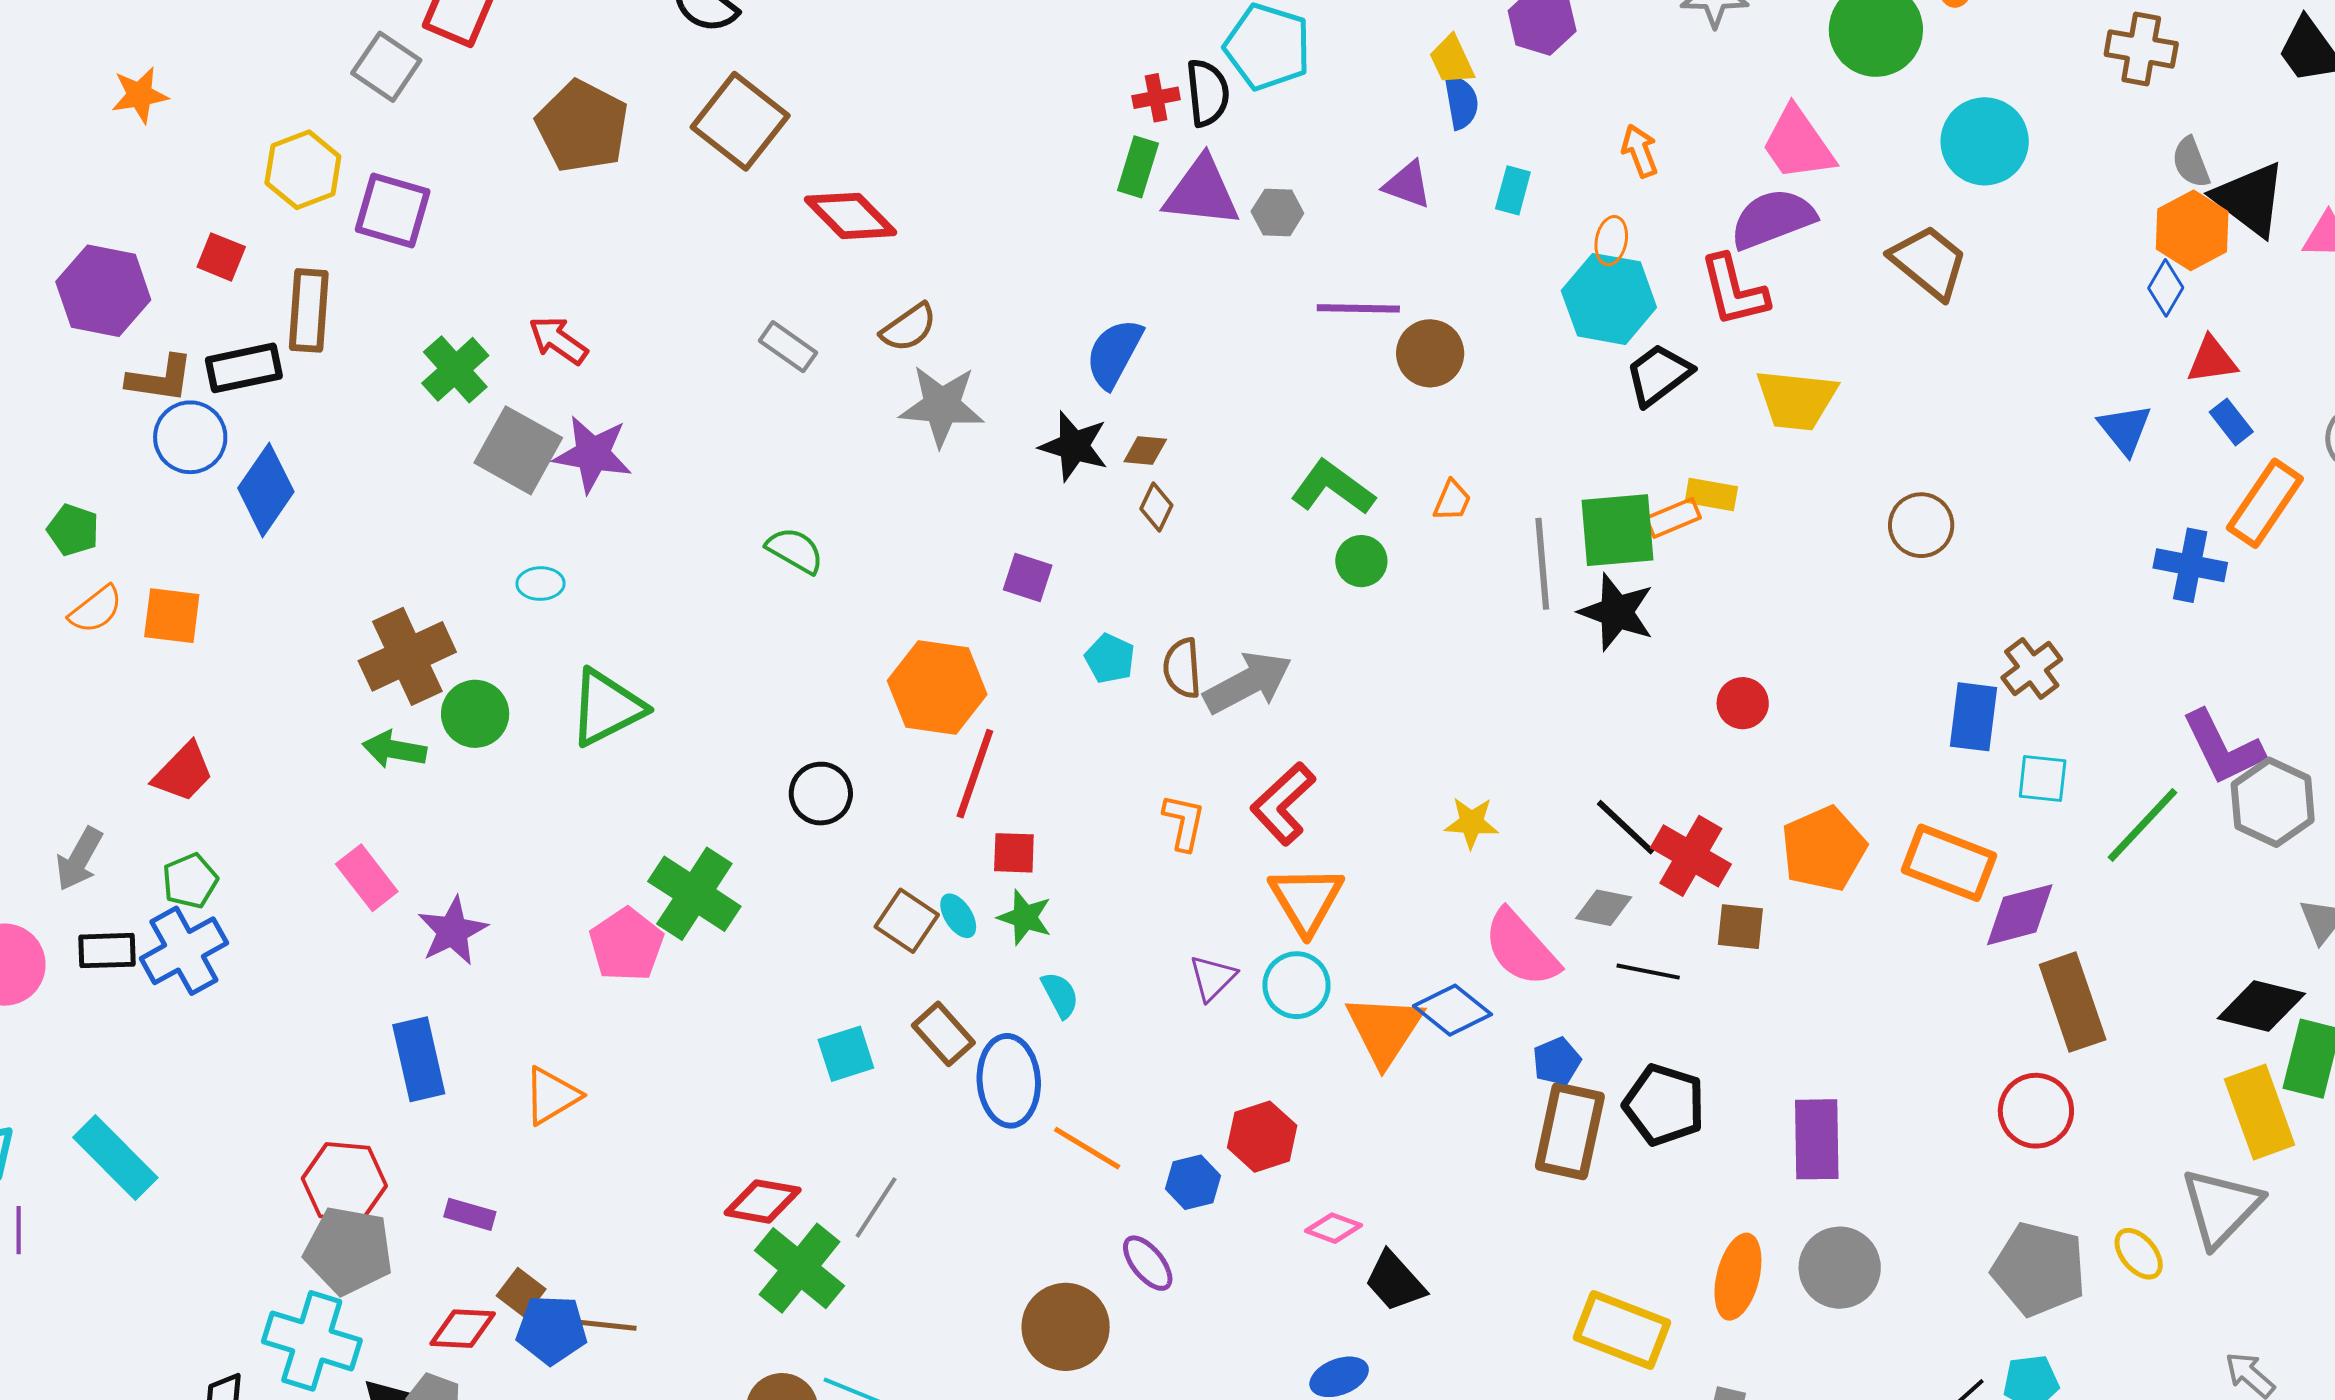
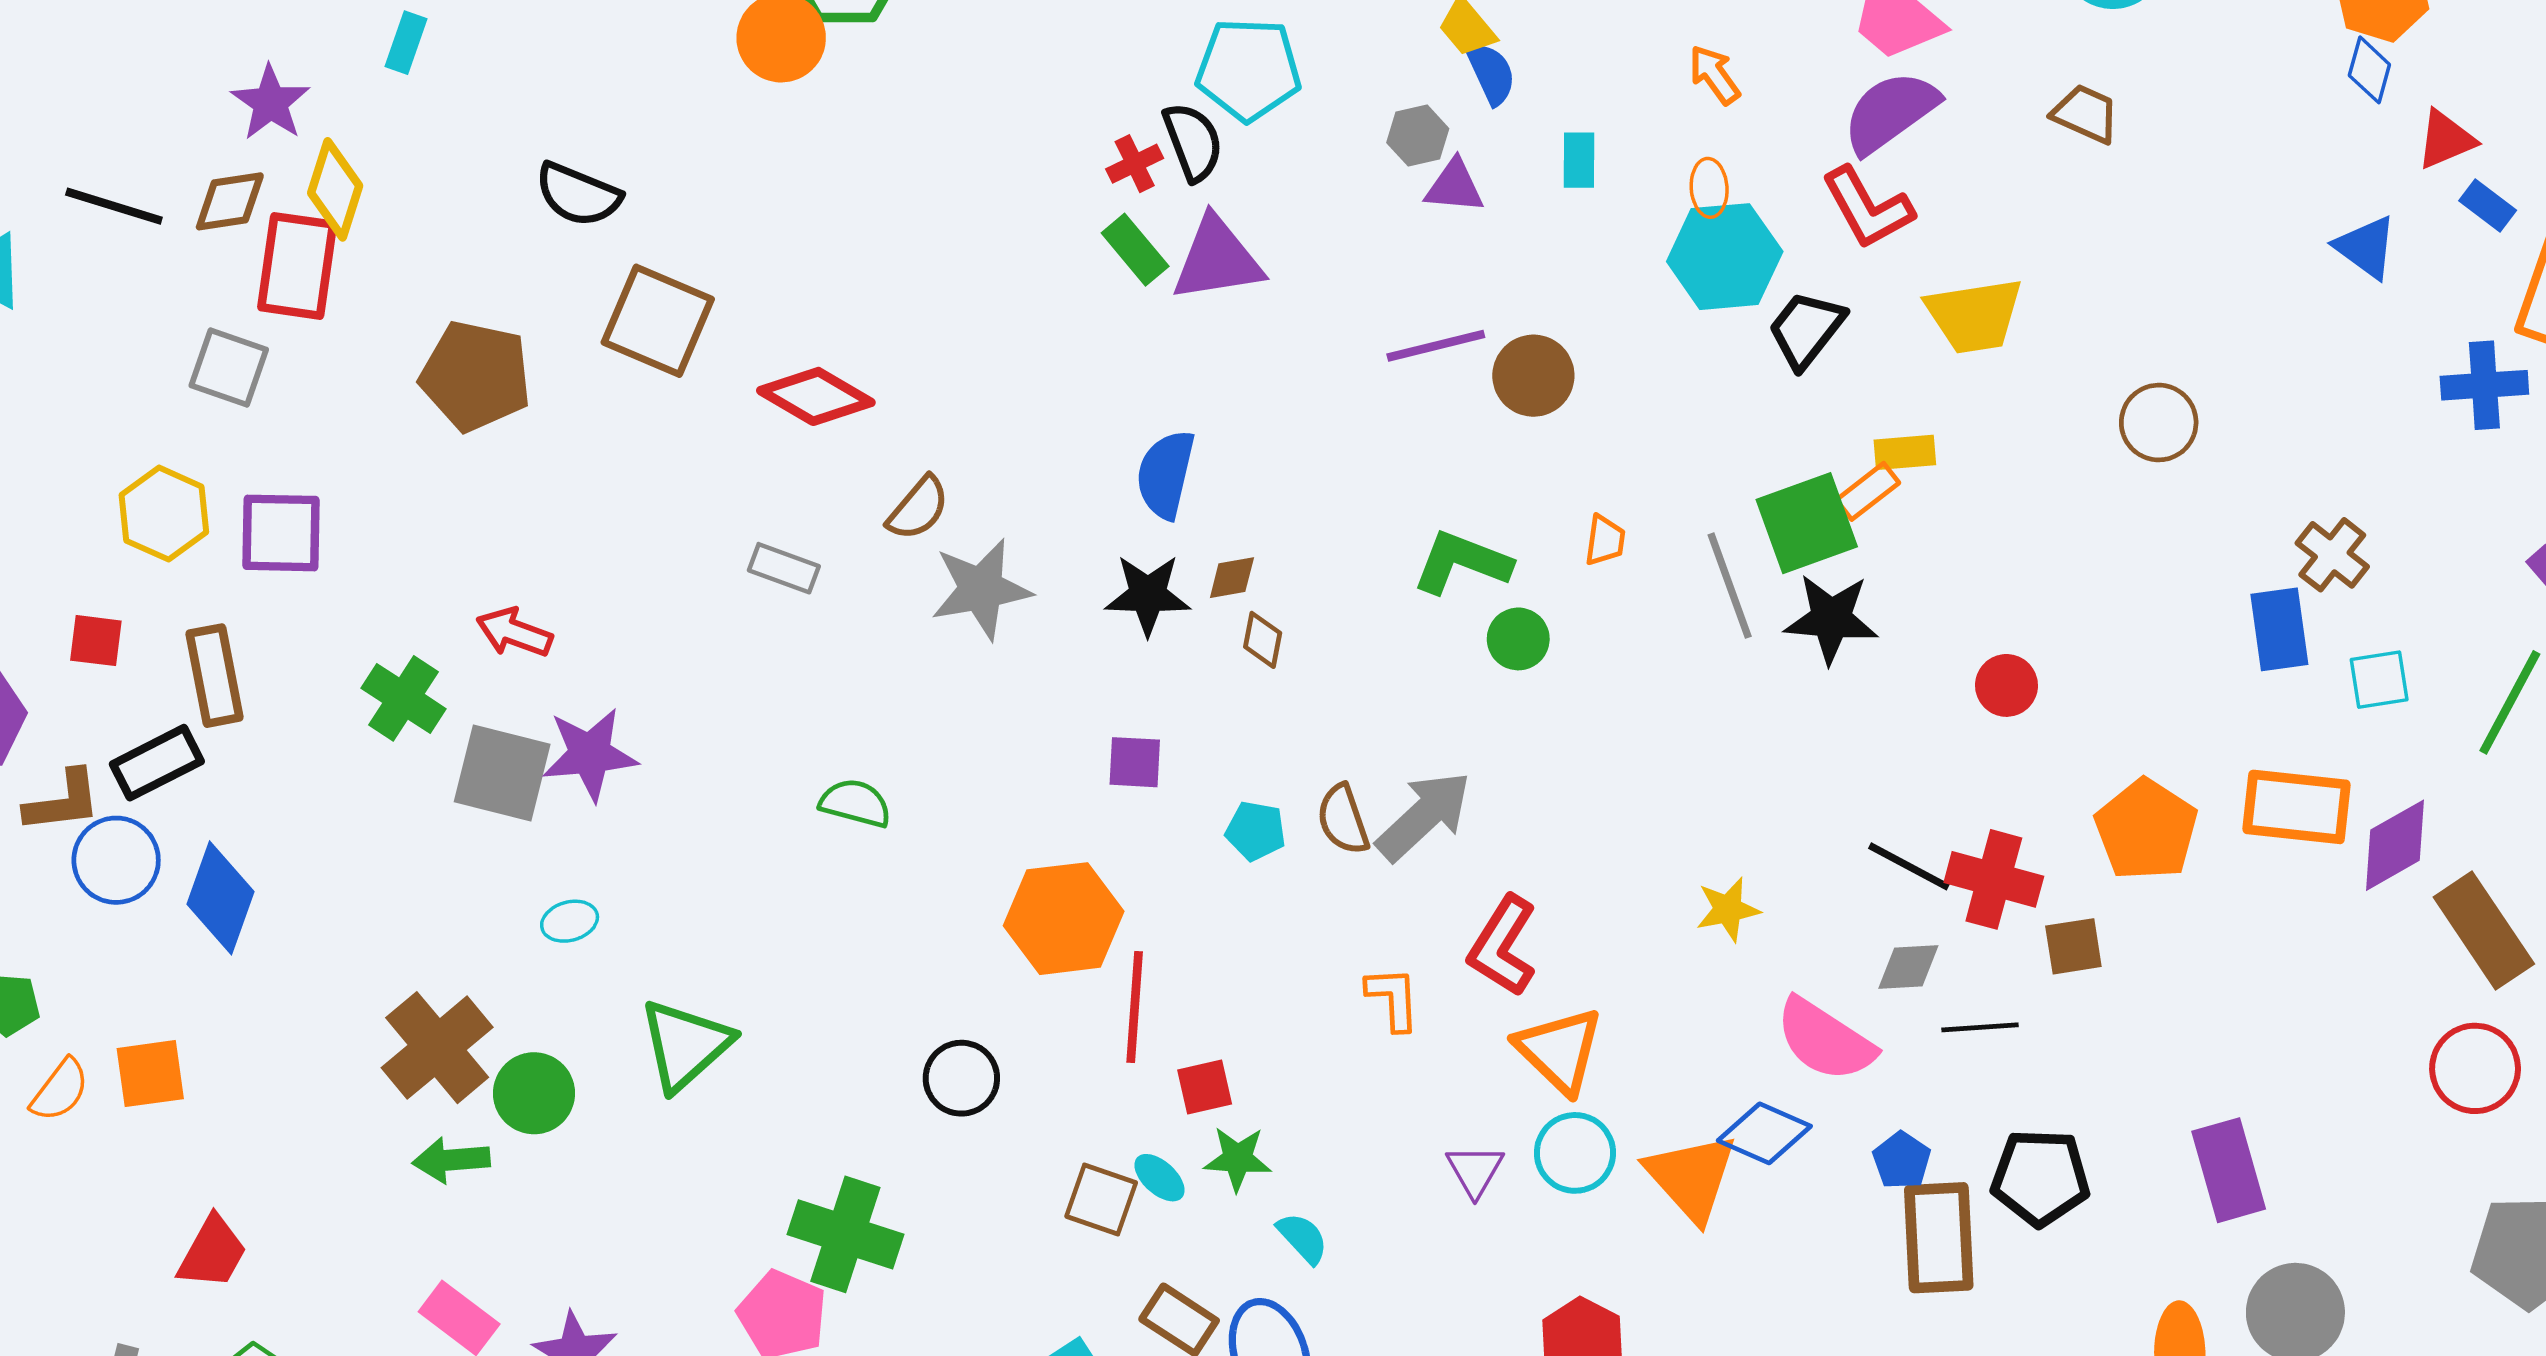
green rectangle: (1138, 167) -> (1135, 250), turned -42
gray hexagon: (1277, 212) -> (1418, 136), moved
brown trapezoid: (1929, 262) -> (2086, 114), size x0.7

